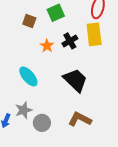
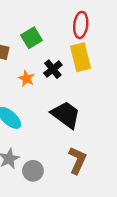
brown L-shape: (80, 119) -> (77, 160), turned 95

